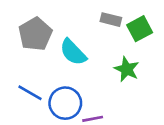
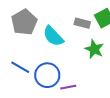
gray rectangle: (111, 20) -> (82, 23), moved

